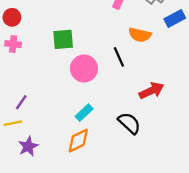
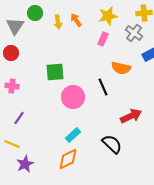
pink cross: (13, 44) -> (12, 86), moved
purple line: (21, 102) -> (19, 118), moved
yellow line: (13, 123) -> (12, 144), turned 35

